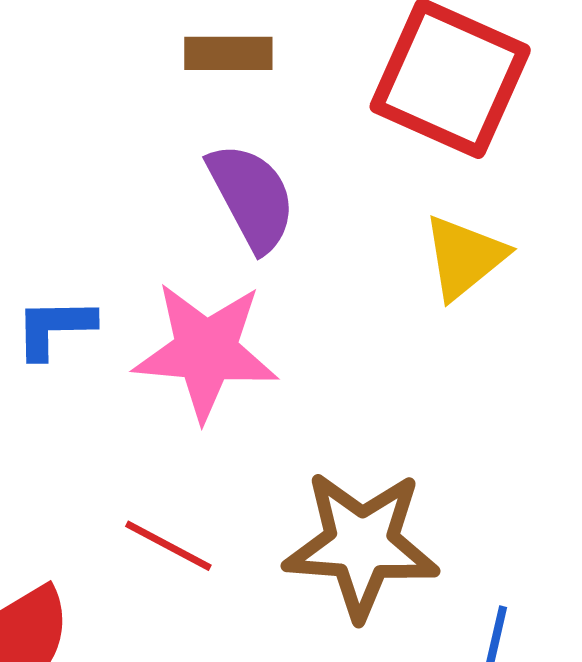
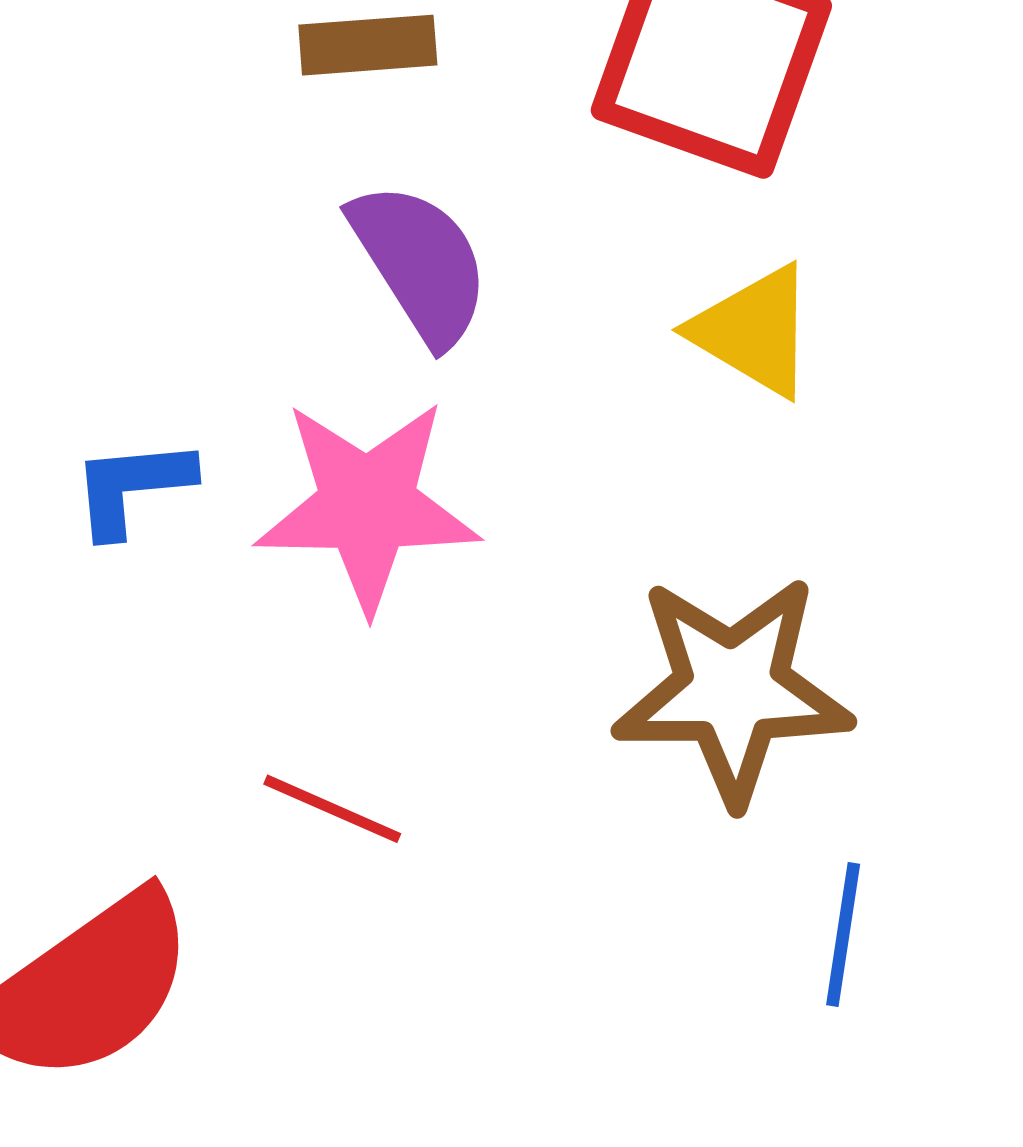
yellow triangle: (464, 257) -> (754, 331), turned -46
brown star: (361, 545) -> (732, 689), moved

